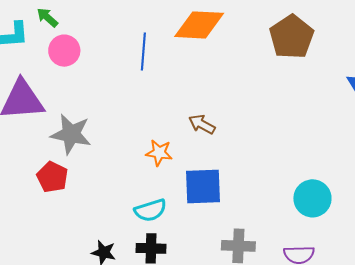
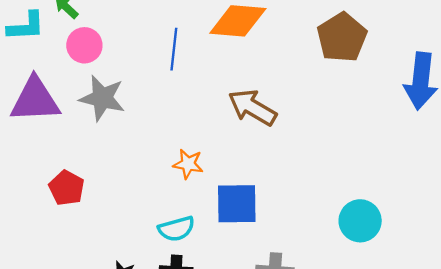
brown arrow: (202, 124) -> (252, 107), moved, size x1.6
gray star: (71, 134) -> (102, 98), moved

